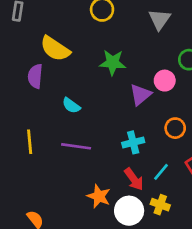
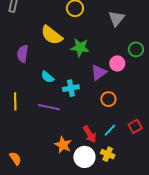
yellow semicircle: (55, 49) -> (52, 35), moved
orange circle: (175, 128) -> (108, 99), moved
cyan cross: (133, 142) -> (71, 88), moved

